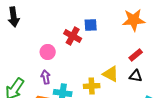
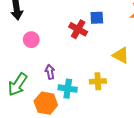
pink circle: (48, 52) -> (31, 40), moved
yellow triangle: (111, 74) -> (121, 55), moved

